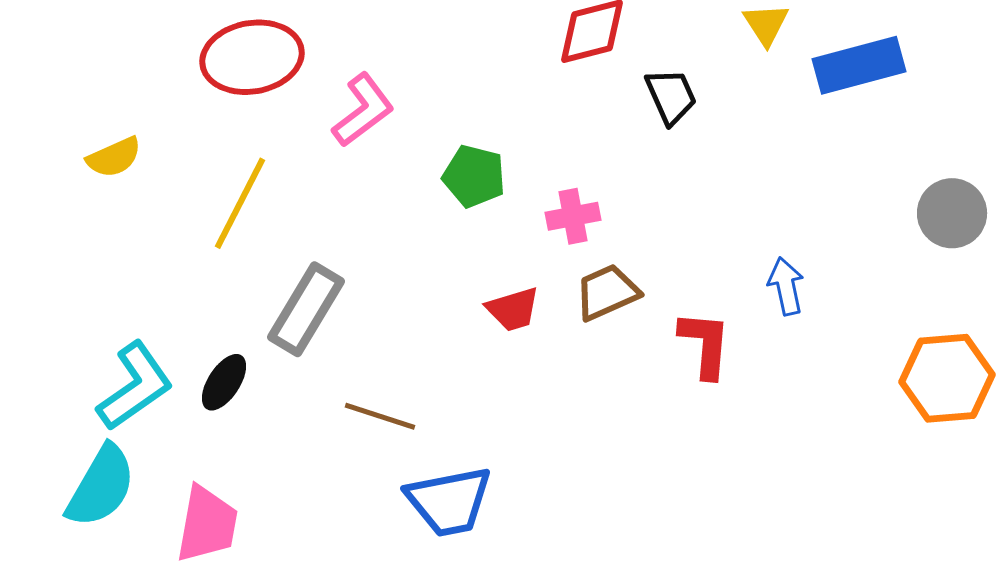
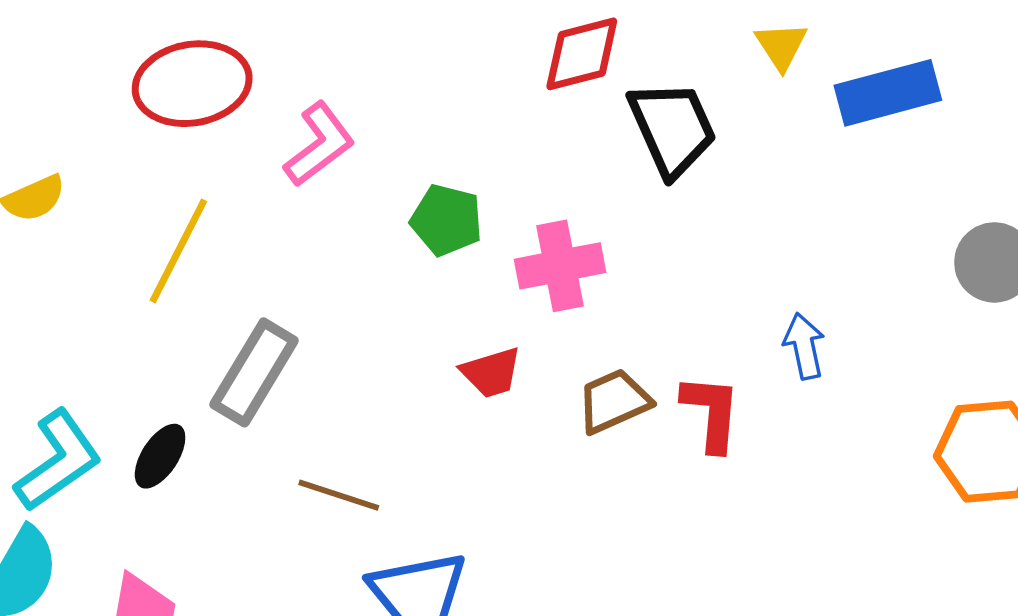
black trapezoid: (671, 96) -> (672, 128), size x1.5
pink cross: (573, 216) -> (560, 266), size x1.4
brown trapezoid: (607, 292) -> (614, 401), moved

